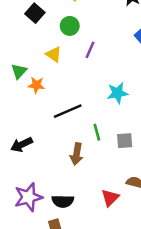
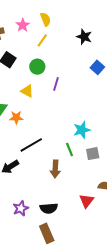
cyan star: (117, 93) -> (82, 130), moved
black line: (68, 111) -> (31, 145), moved
purple star: (28, 197) -> (21, 208), size x0.7

